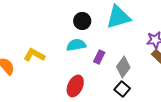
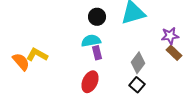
yellow L-shape: (34, 55) -> (37, 55), moved
purple rectangle: (99, 57) -> (97, 53), moved, turned -40

